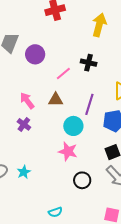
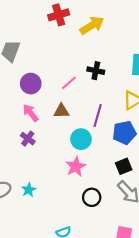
yellow arrow: (99, 25) -> (92, 25), moved, turned 45
purple circle: (35, 54) -> (31, 84), moved
pink star: (68, 151) -> (76, 167), turned 30

